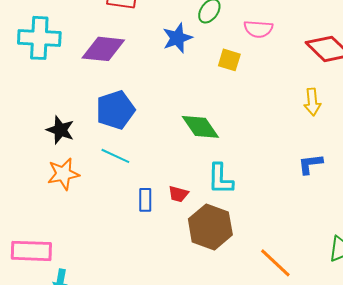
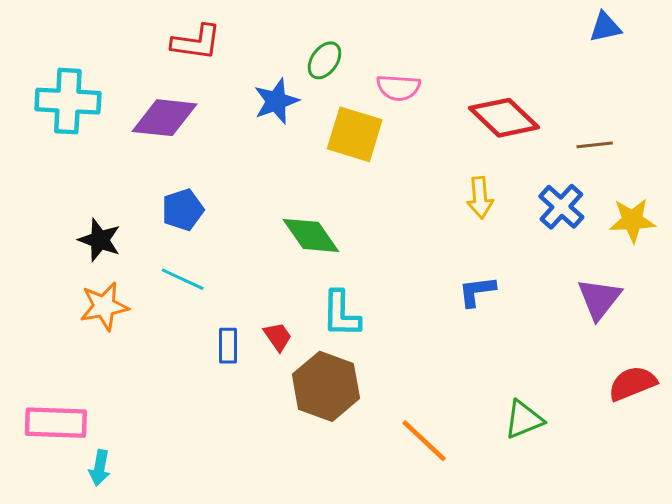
yellow square: (229, 60) -> (355, 134), size x1.6
blue pentagon: (115, 110) -> (183, 210), size x0.7
red trapezoid: (178, 194) -> (278, 337), turned -140

